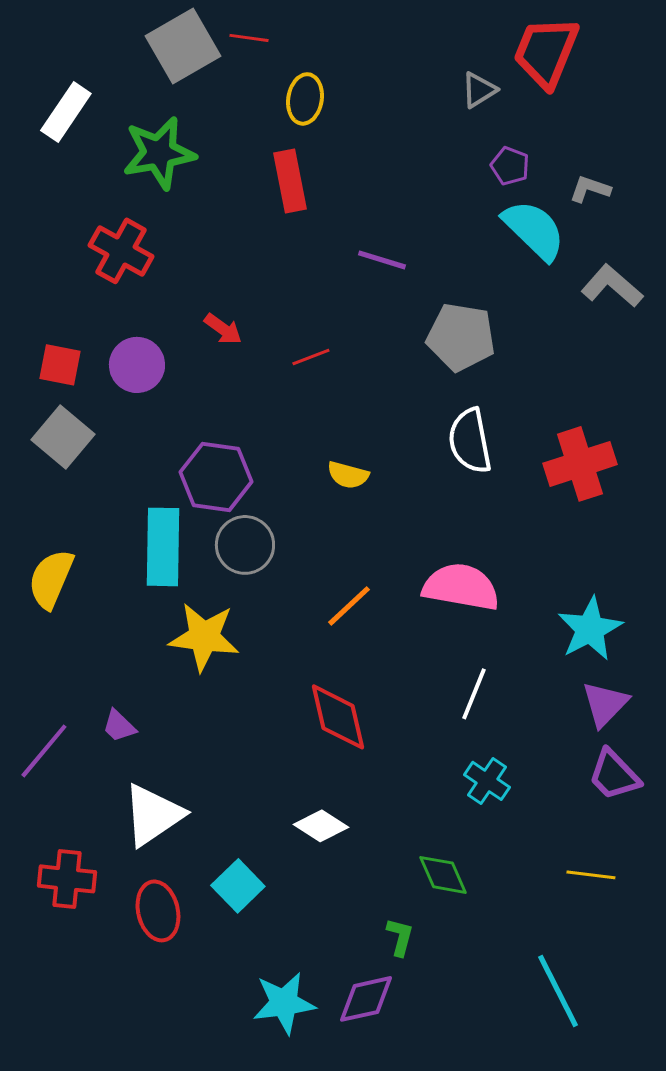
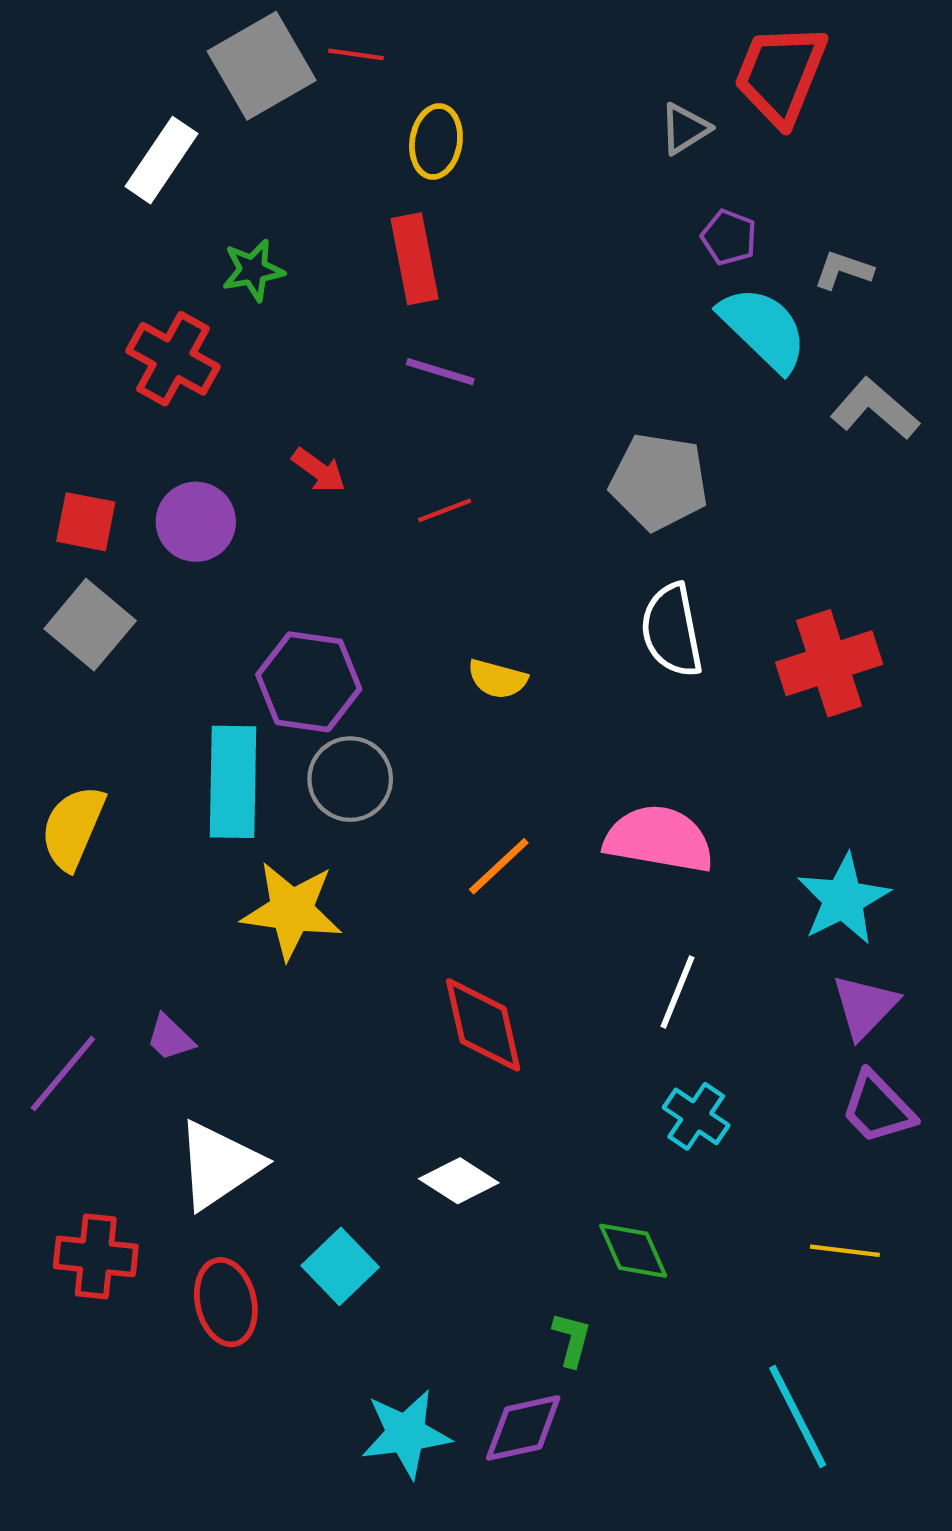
white rectangle: (66, 112) -> (162, 160), moved
green star: (159, 153) -> (253, 270), moved, size x0.6
purple line: (382, 260) -> (440, 372), moved

